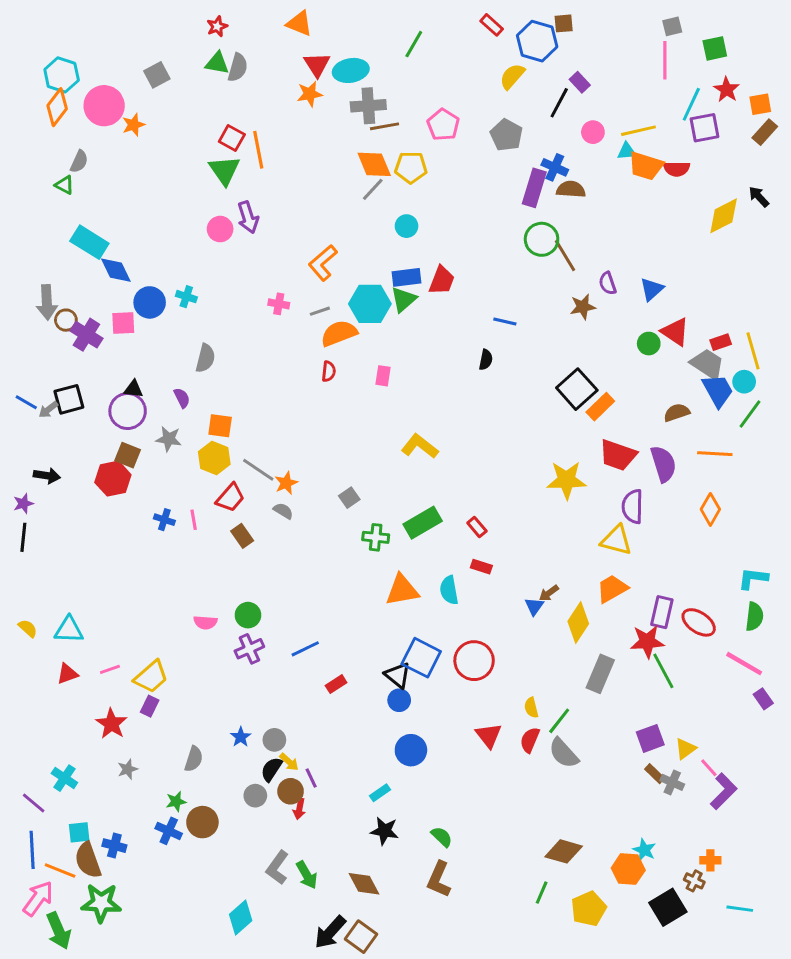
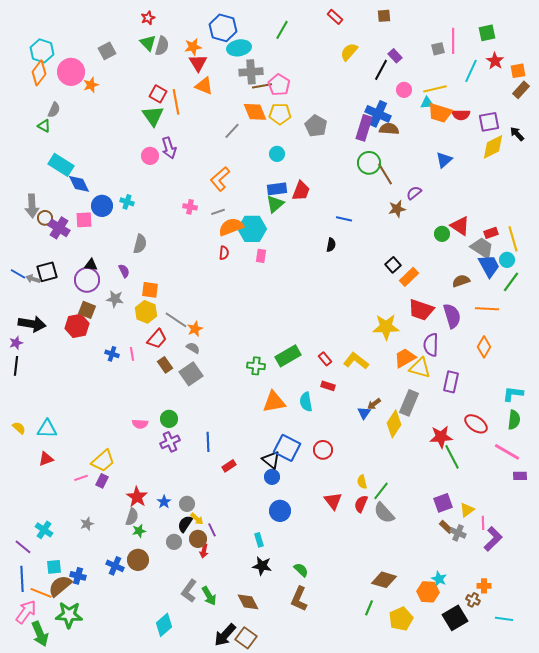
orange triangle: (299, 23) -> (204, 86), moved
gray square: (672, 26) -> (438, 49), moved
blue hexagon: (537, 41) -> (223, 28), moved
green triangle: (217, 63) -> (148, 43), turned 36
red triangle: (317, 65) -> (198, 63), moved
orange star: (310, 94) -> (193, 47), moved
pink pentagon: (443, 125) -> (279, 85), moved
purple square: (705, 128) -> (489, 122), moved
gray pentagon: (506, 135) -> (316, 126), moved
blue cross: (555, 167) -> (378, 114), size x1.4
gray line: (373, 189) -> (232, 131), moved
purple semicircle: (608, 283) -> (414, 193), turned 70
blue triangle: (652, 289) -> (444, 160), moved
cyan hexagon: (370, 304) -> (252, 229), moved
black square: (577, 389) -> (393, 265), size x0.6
gray arrow: (48, 410) -> (33, 279), turned 56
yellow L-shape: (420, 446) -> (356, 361), moved
black arrow: (47, 476) -> (32, 324), size x1.5
gray square: (349, 498) -> (191, 374), moved, size x1.6
orange trapezoid: (612, 589) -> (405, 358), moved
purple rectangle: (662, 612) -> (451, 382), moved
blue line: (305, 649) -> (208, 442), turned -66
red circle: (474, 661) -> (323, 450), size x0.7
pink line: (110, 669) -> (81, 478), moved
gray rectangle: (600, 674) -> (409, 403), moved
purple rectangle: (763, 699) -> (520, 476), turned -56
red star: (111, 724) -> (137, 497), moved
pink line: (709, 768) -> (483, 523), turned 40
cyan rectangle: (380, 793) -> (259, 540), turned -72
green star: (176, 802) -> (139, 531), moved
brown semicircle: (88, 860) -> (60, 586), turned 70

